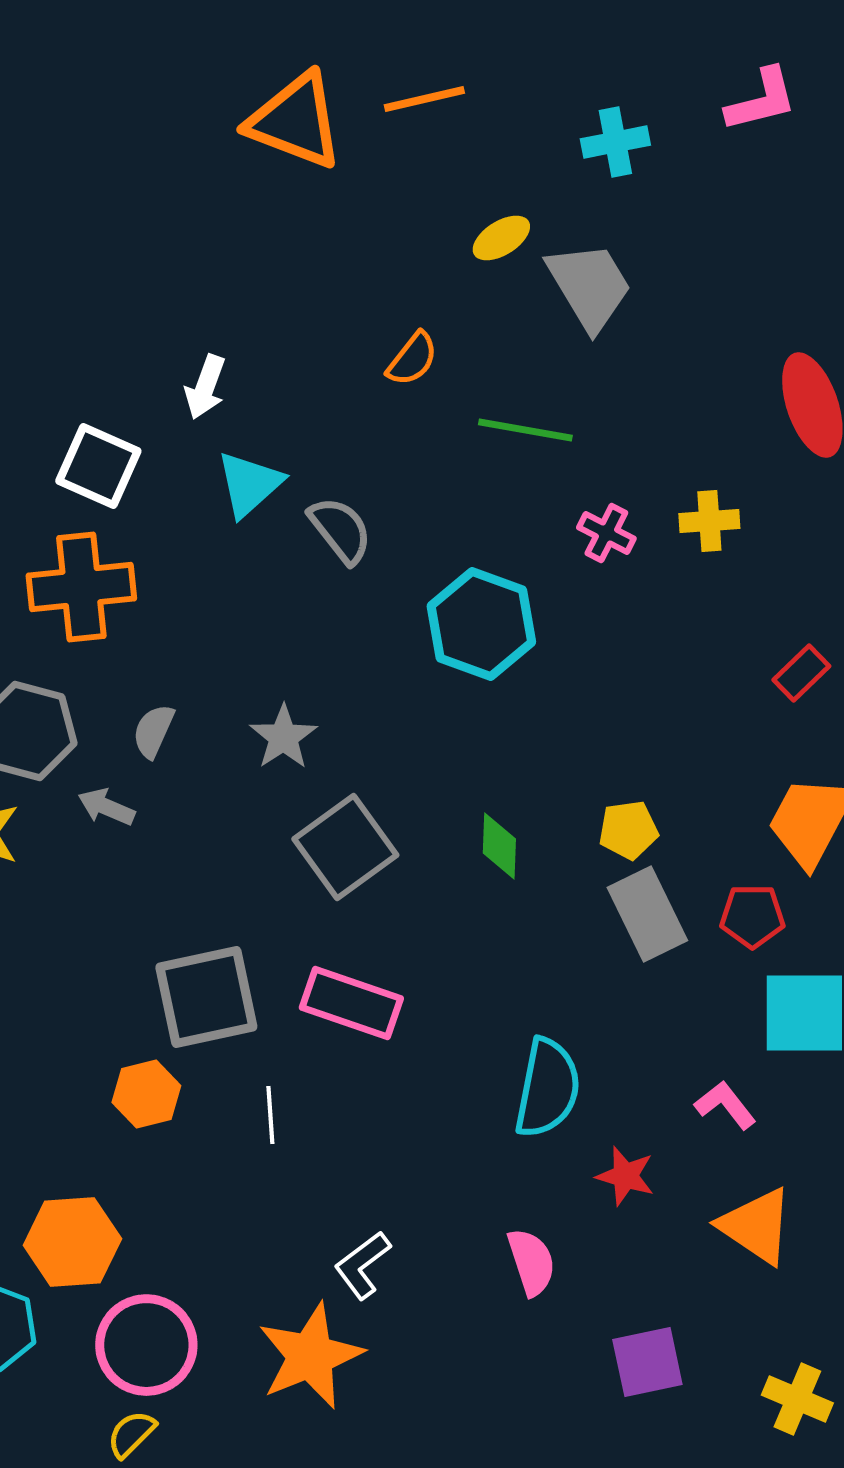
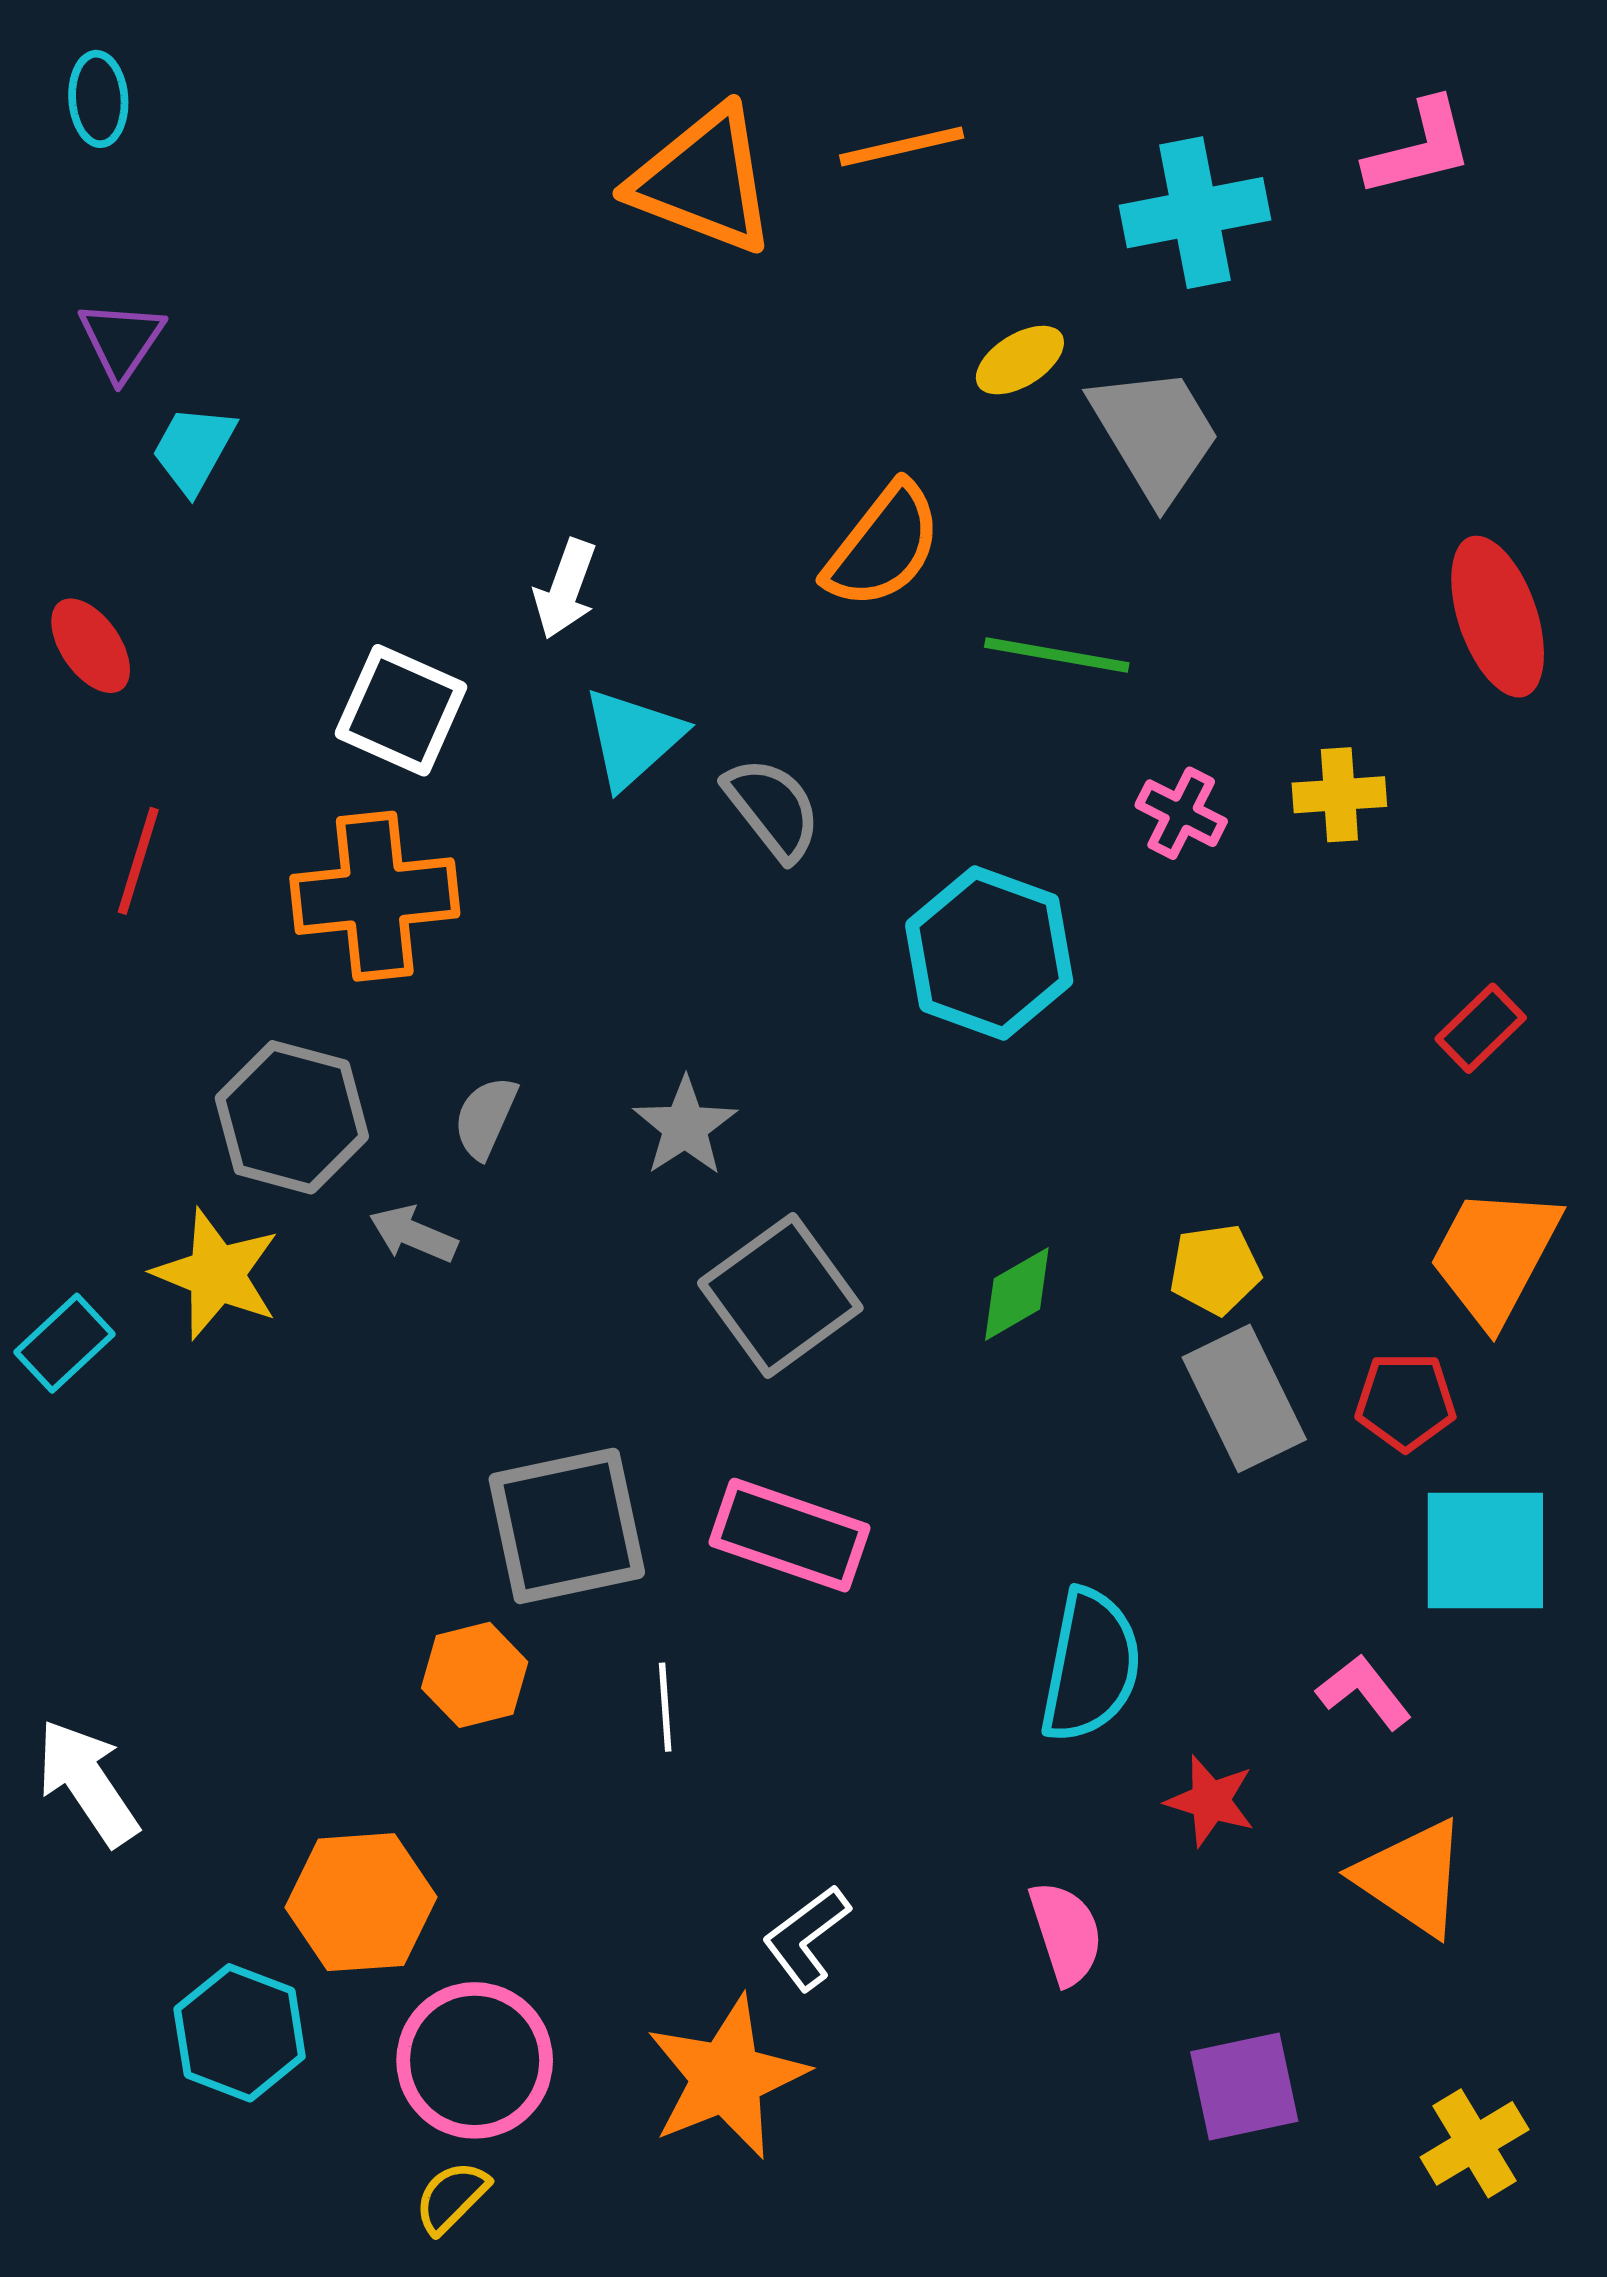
cyan cross: (615, 142) -> (1195, 213), size x1.4
orange semicircle: (412, 359) -> (883, 546), size x1.5
green diamond: (499, 846) -> (1017, 1294), turned 58
yellow cross: (797, 1399) -> (1475, 2143), turned 36

